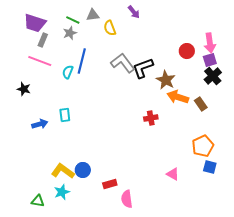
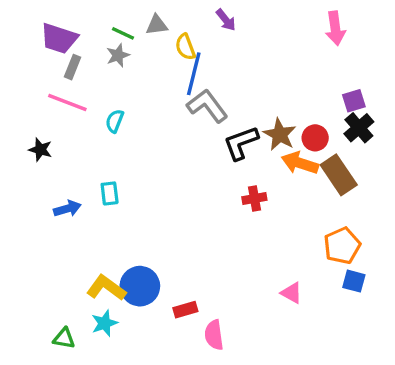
pink arrow: (210, 43) -> (335, 28), moved
red circle: (187, 51) -> (315, 138), moved
blue line: (82, 61) -> (194, 74), moved
black L-shape: (143, 68) -> (241, 143), moved
brown rectangle: (201, 104) -> (339, 175), size x1.6
blue circle: (83, 170) -> (140, 286), size x1.5

